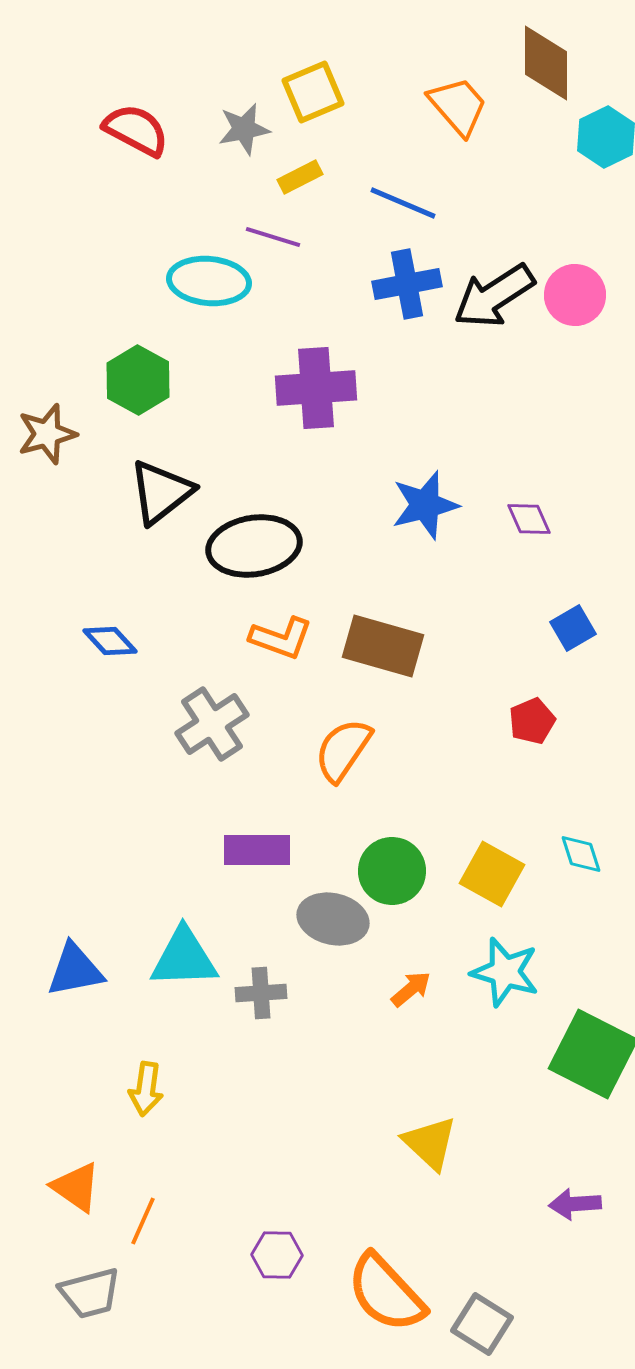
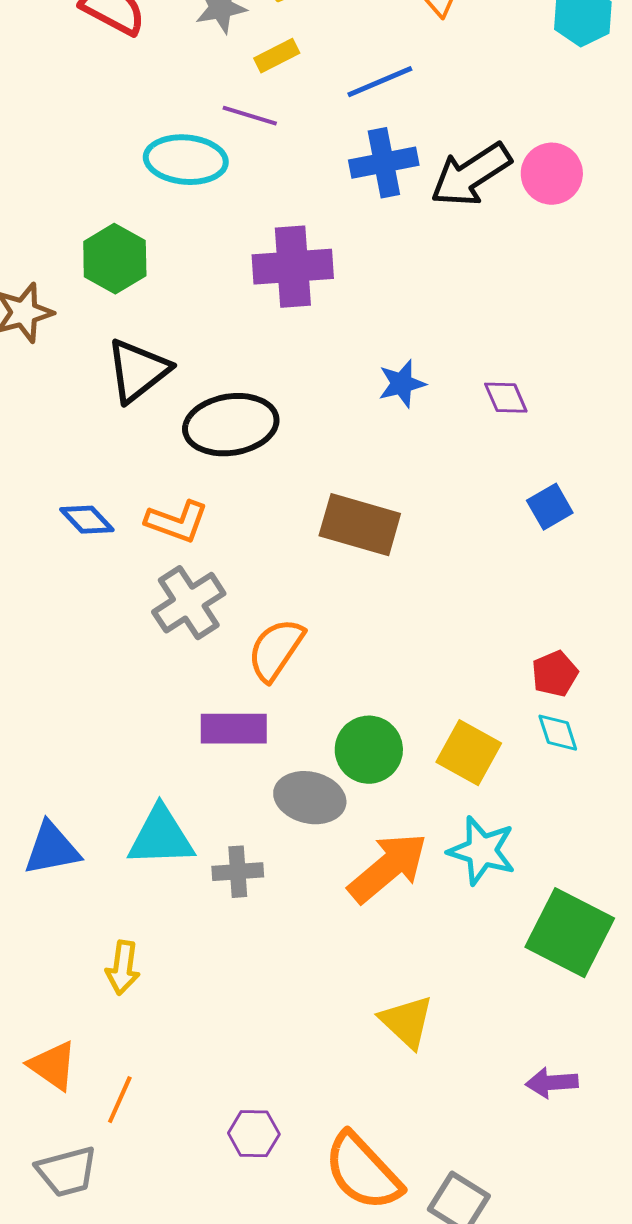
blue line: (403, 203) -> (380, 82), turned -46
blue star: (425, 505) -> (402, 384), size x0.7
orange L-shape: (281, 638) -> (177, 522), moved
red pentagon: (532, 721) -> (555, 674), moved
orange semicircle: (343, 750) -> (276, 650), moved
orange arrow: (411, 989) -> (388, 868), size x2.0

